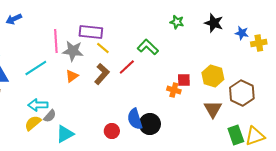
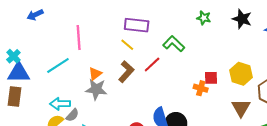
purple rectangle: (91, 32) -> (137, 25), moved
gray star: (73, 51) -> (96, 89), moved

